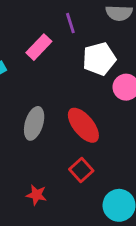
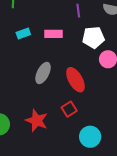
pink rectangle: (39, 47) -> (54, 34), moved, turned 36
red star: (36, 195) -> (37, 121), size x1.6

